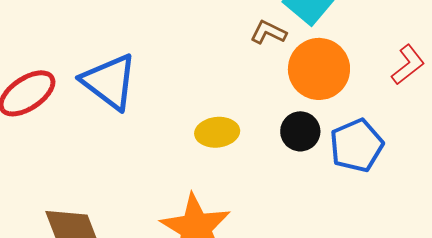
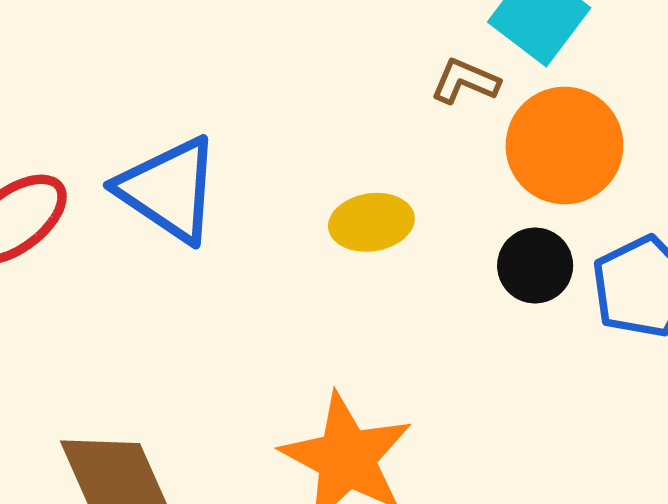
yellow ellipse: (217, 132) -> (371, 222), moved

